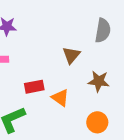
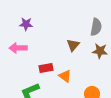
brown star: (99, 81) -> (100, 51), moved

